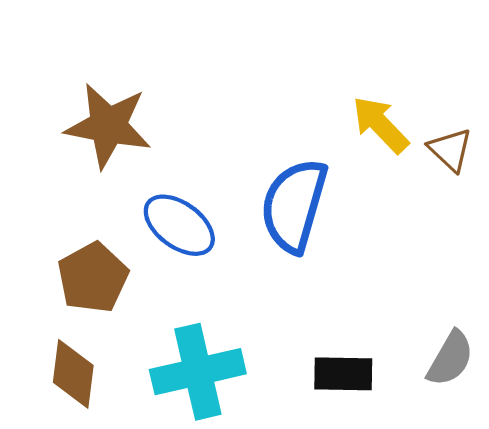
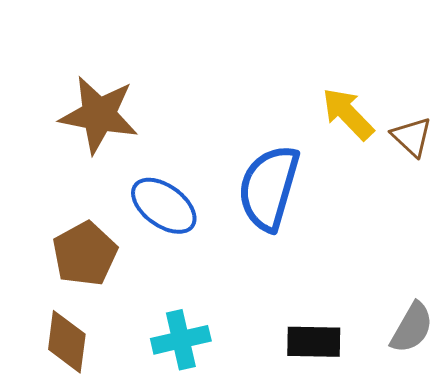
cyan cross: (198, 372) -> (181, 340), size x0.7

